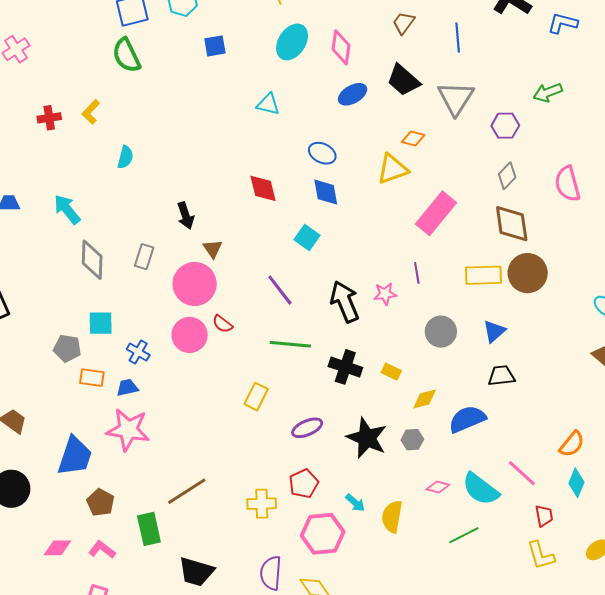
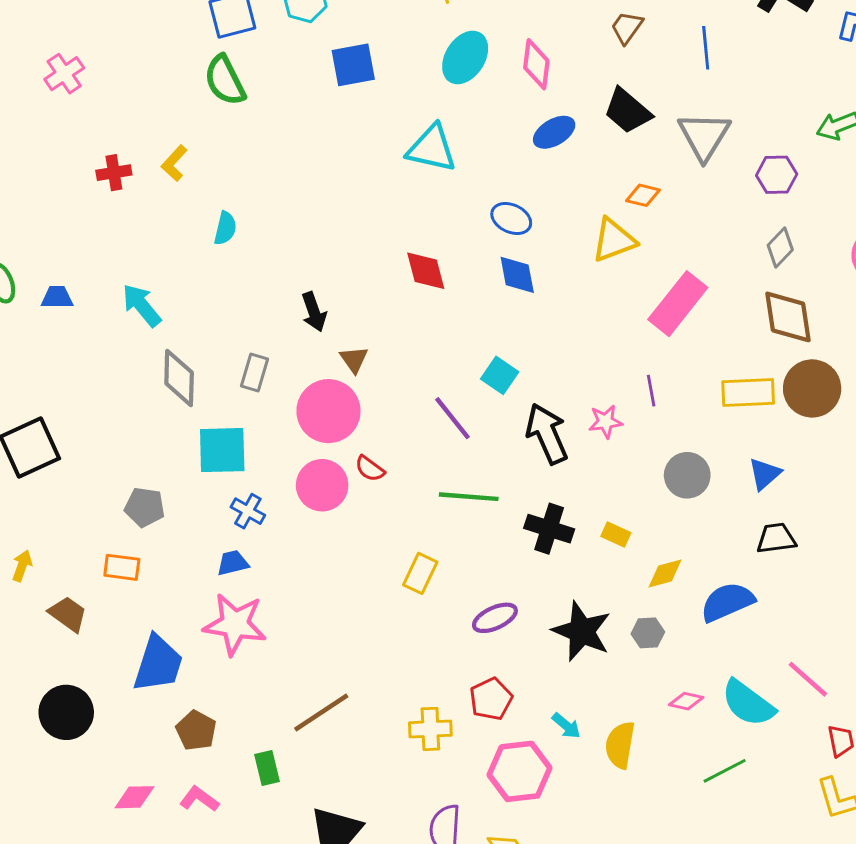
blue square: (215, 46) -> (353, 65), size x1.4
cyan triangle: (268, 104) -> (432, 148), size x1.5
cyan square: (307, 238) -> (500, 375), moved
cyan square: (101, 323) -> (222, 450), moved, size x1.4
orange rectangle: (92, 378) -> (122, 567), moved
green rectangle: (149, 529) -> (267, 768), size x0.7

